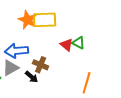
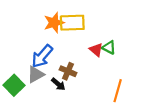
orange star: (28, 20) -> (54, 23), turned 30
blue arrow: (17, 51) -> (42, 56), turned -45

